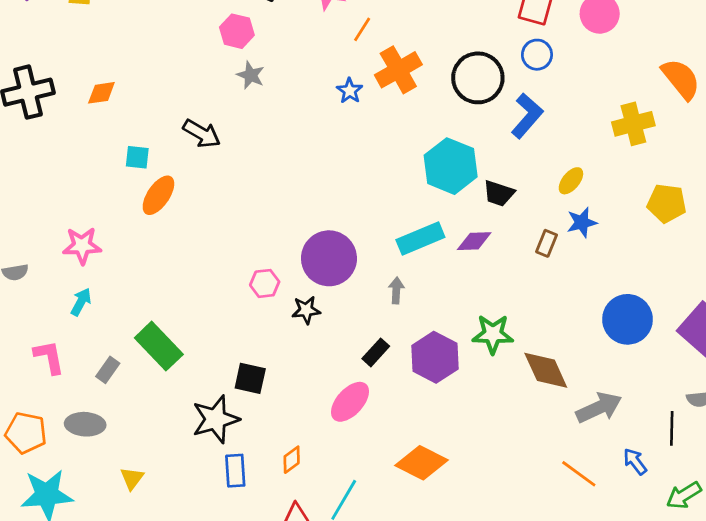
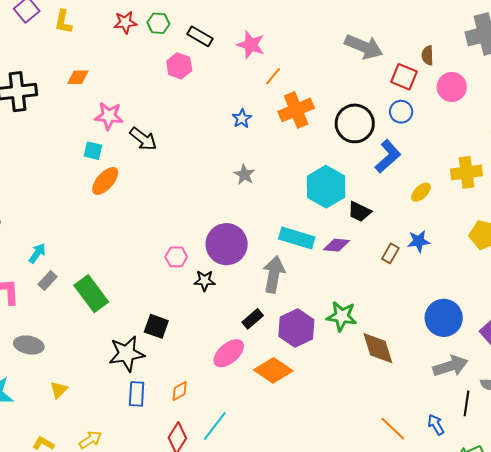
gray star: (251, 75) -> (244, 175), moved
blue star: (350, 91) -> (242, 119), moved
orange diamond: (101, 93) -> (78, 77), moved
yellow ellipse: (571, 181) -> (421, 192), moved
cyan rectangle: (420, 239) -> (297, 238), turned 32
pink star: (82, 246) -> (109, 116), moved
gray arrow: (396, 290) -> (274, 274), size x1.8
gray rectangle: (108, 370) -> (48, 280), moved
gray arrow: (599, 408) -> (450, 366), moved
orange diamond: (421, 463) -> (273, 370), moved

